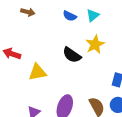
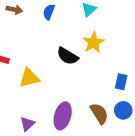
blue semicircle: (70, 16) -> (49, 12), moved, turned 88

